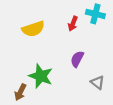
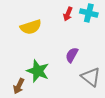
red arrow: (73, 24) -> (68, 14), moved
gray triangle: (98, 83) -> (91, 77), size x1.5

